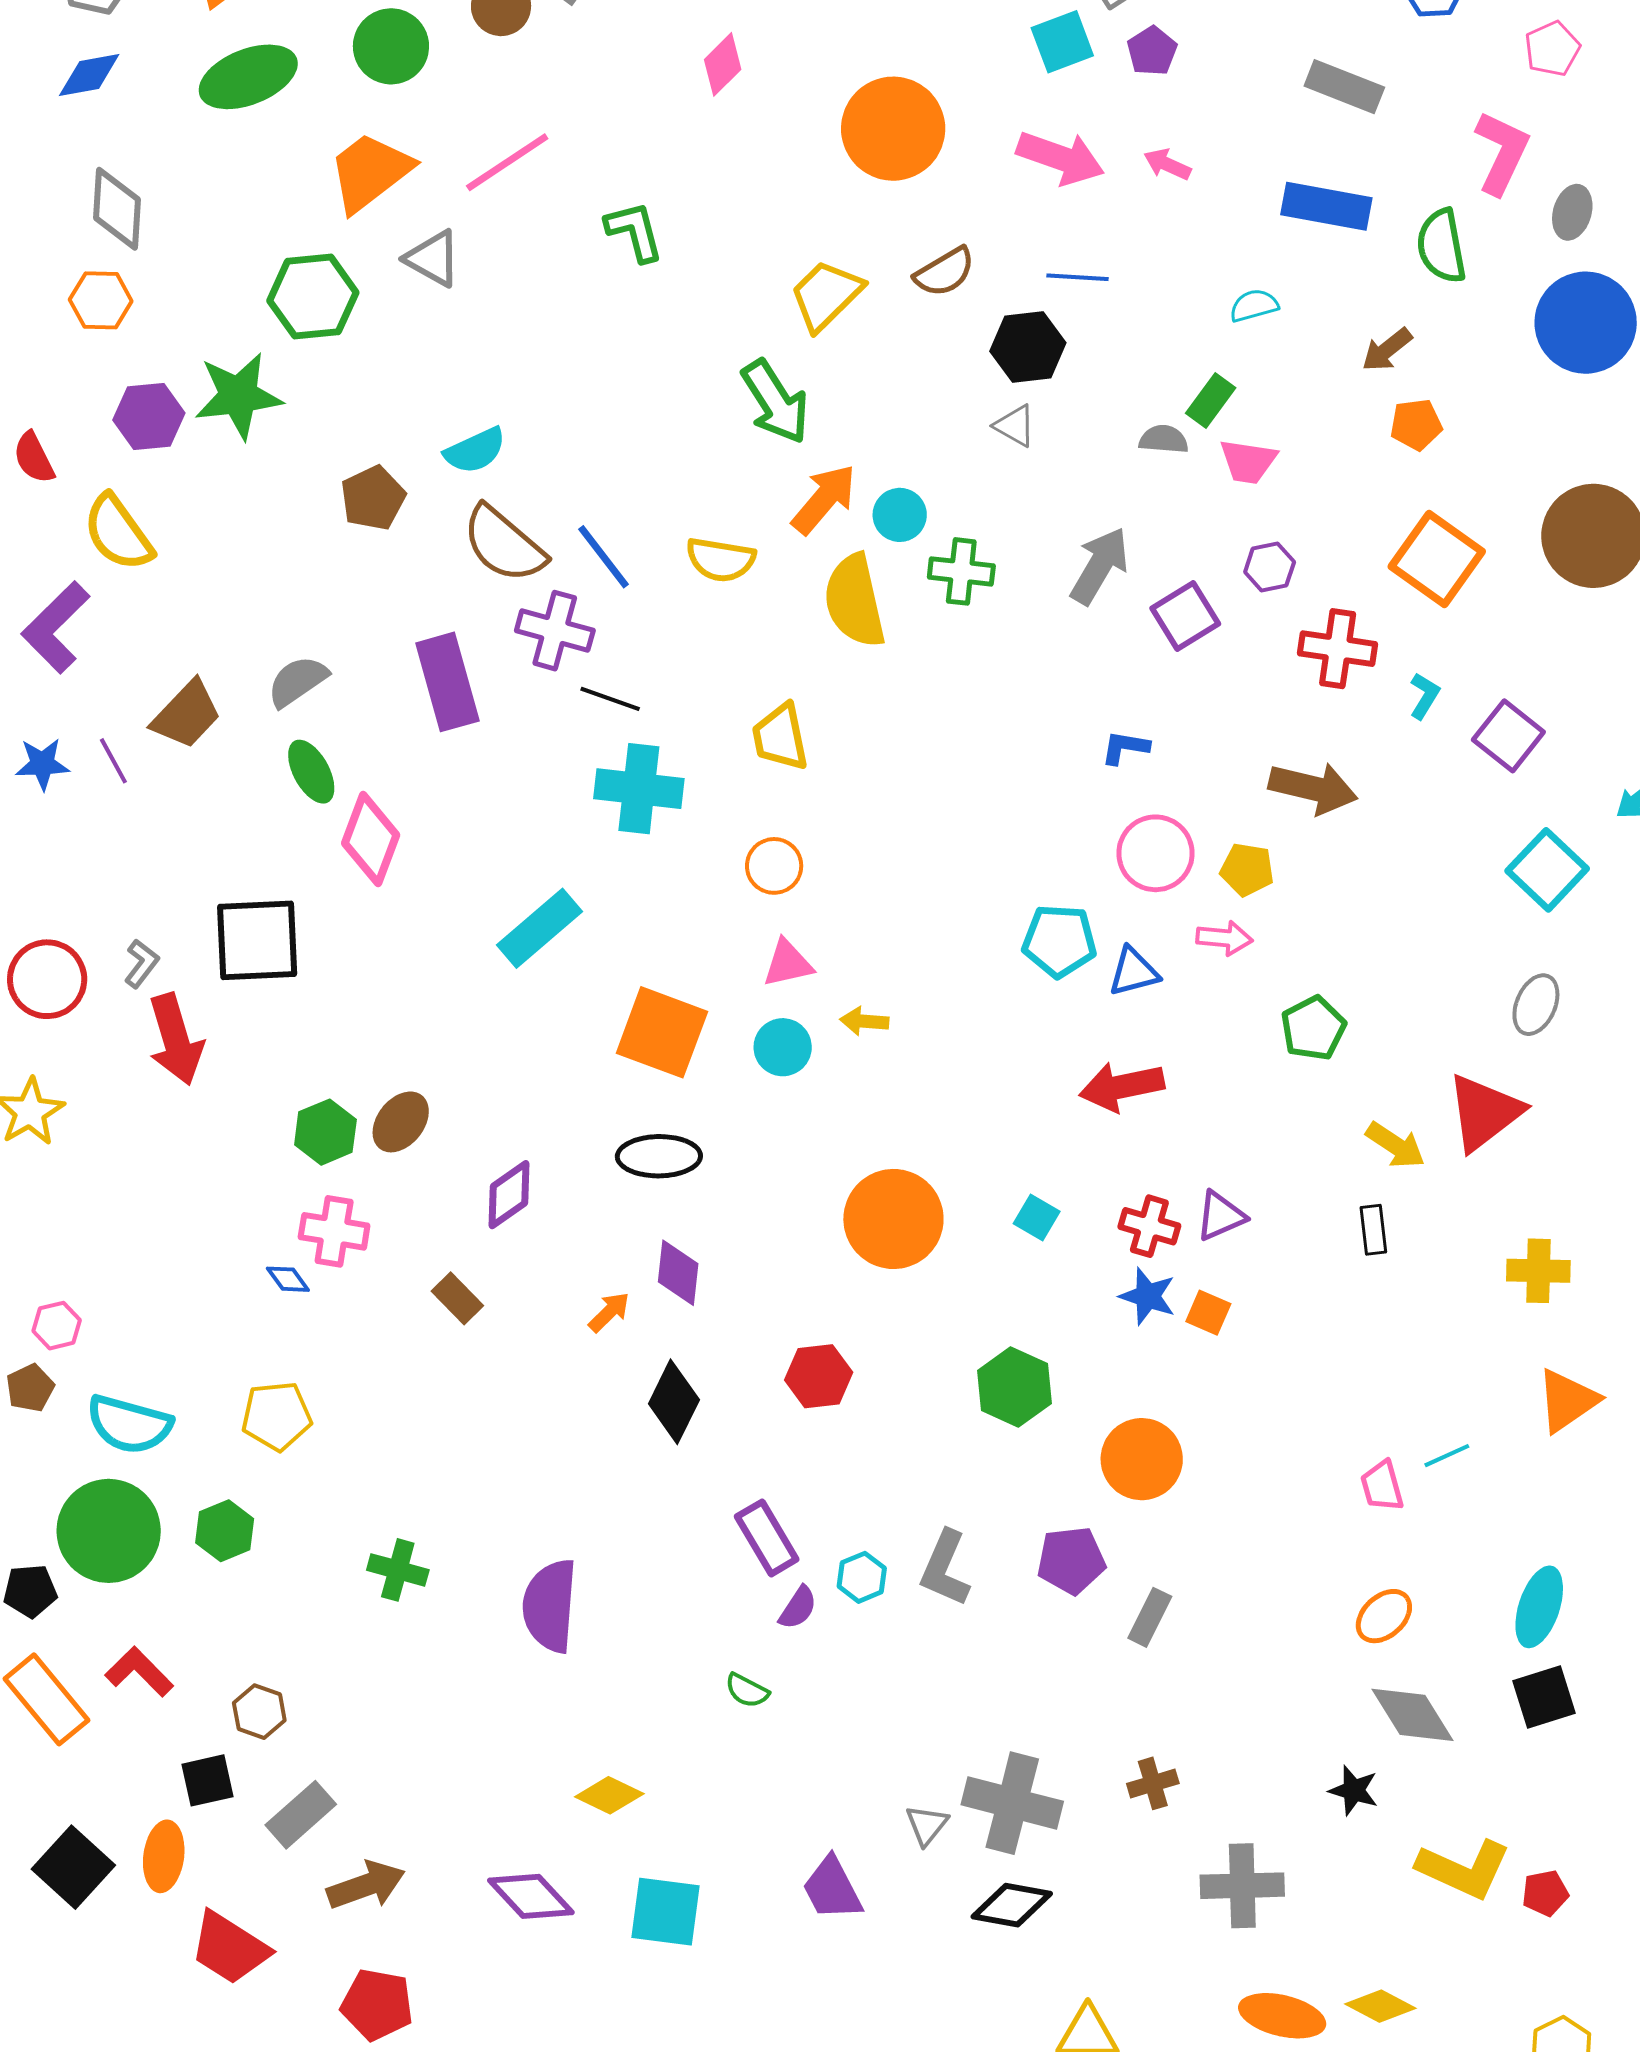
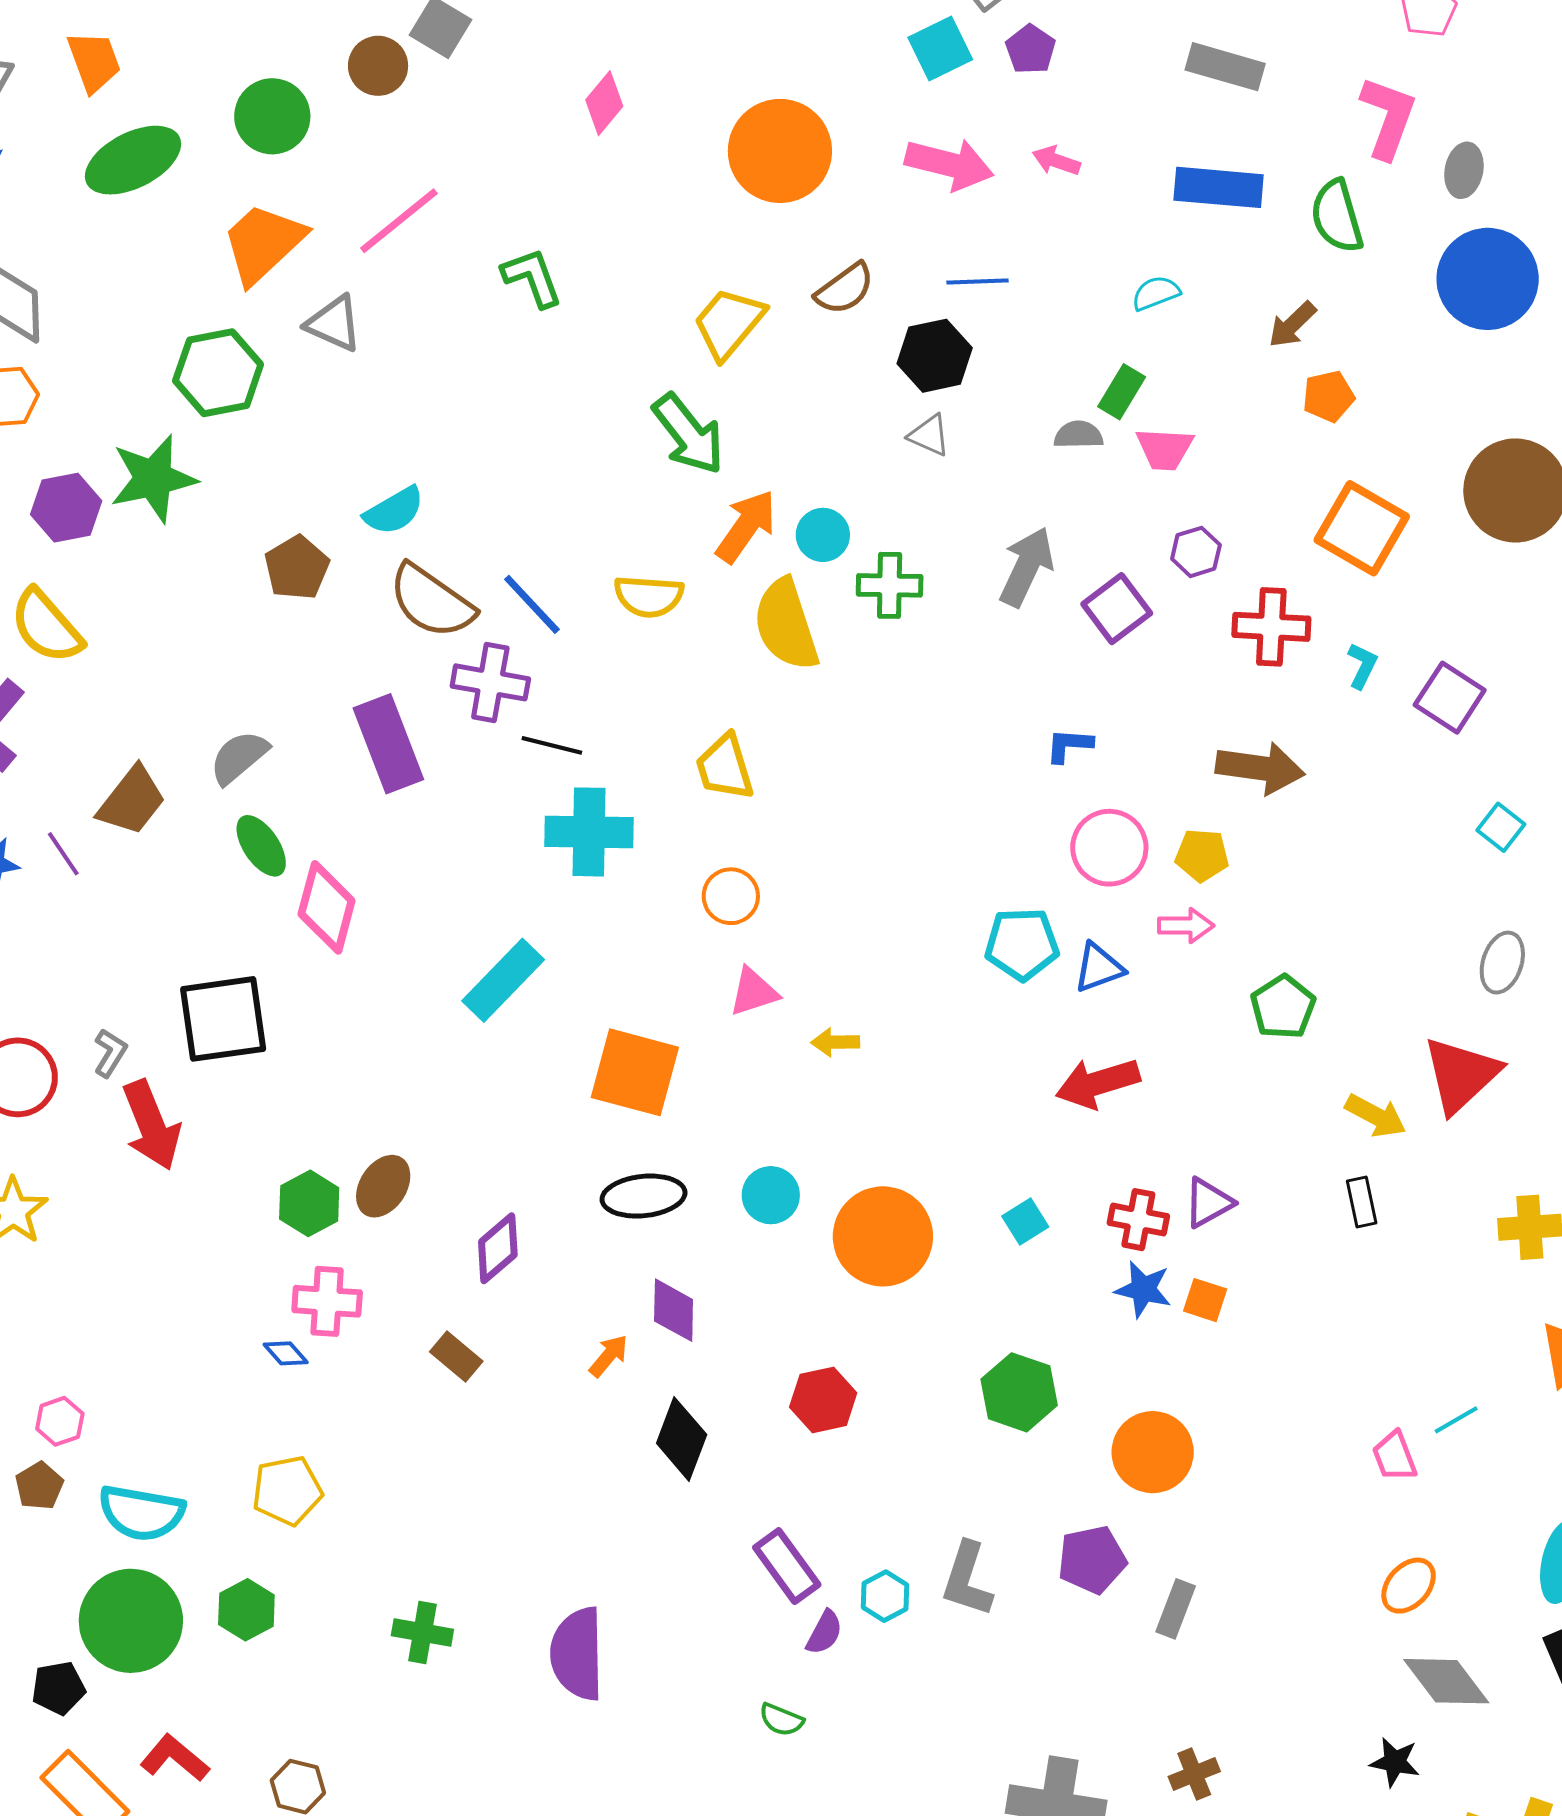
cyan square: (1547, 870) -> (1501, 827), size x0.6
cyan circle: (783, 1047) -> (771, 1195), moved
cyan square: (1037, 1217) -> (1025, 1221), turned 33

